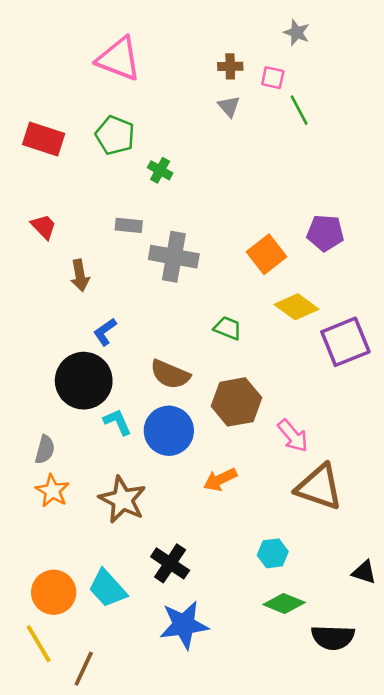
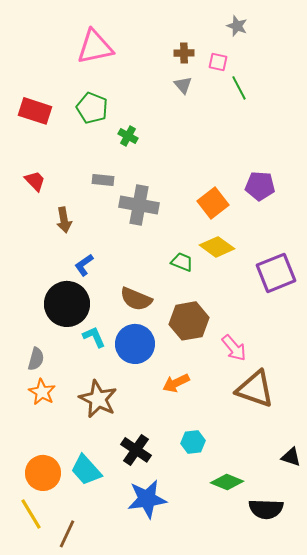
pink triangle: (119, 59) -> (95, 47), turned -33
yellow diamond: (297, 307) -> (217, 247), moved
cyan hexagon: (273, 553) -> (193, 442), moved

